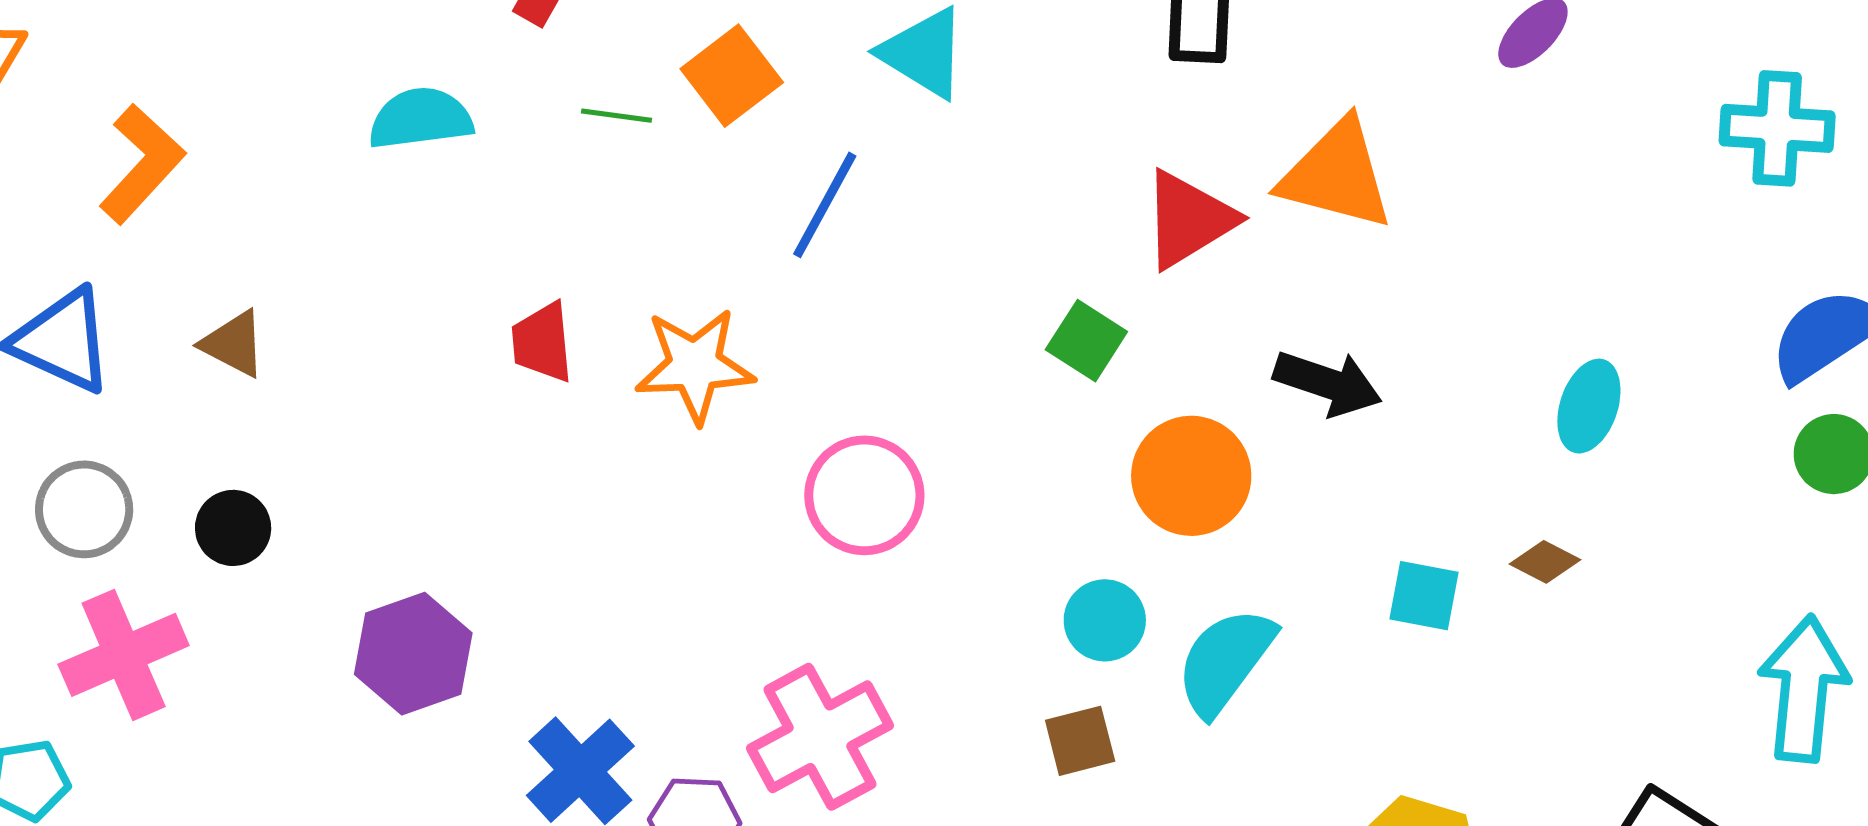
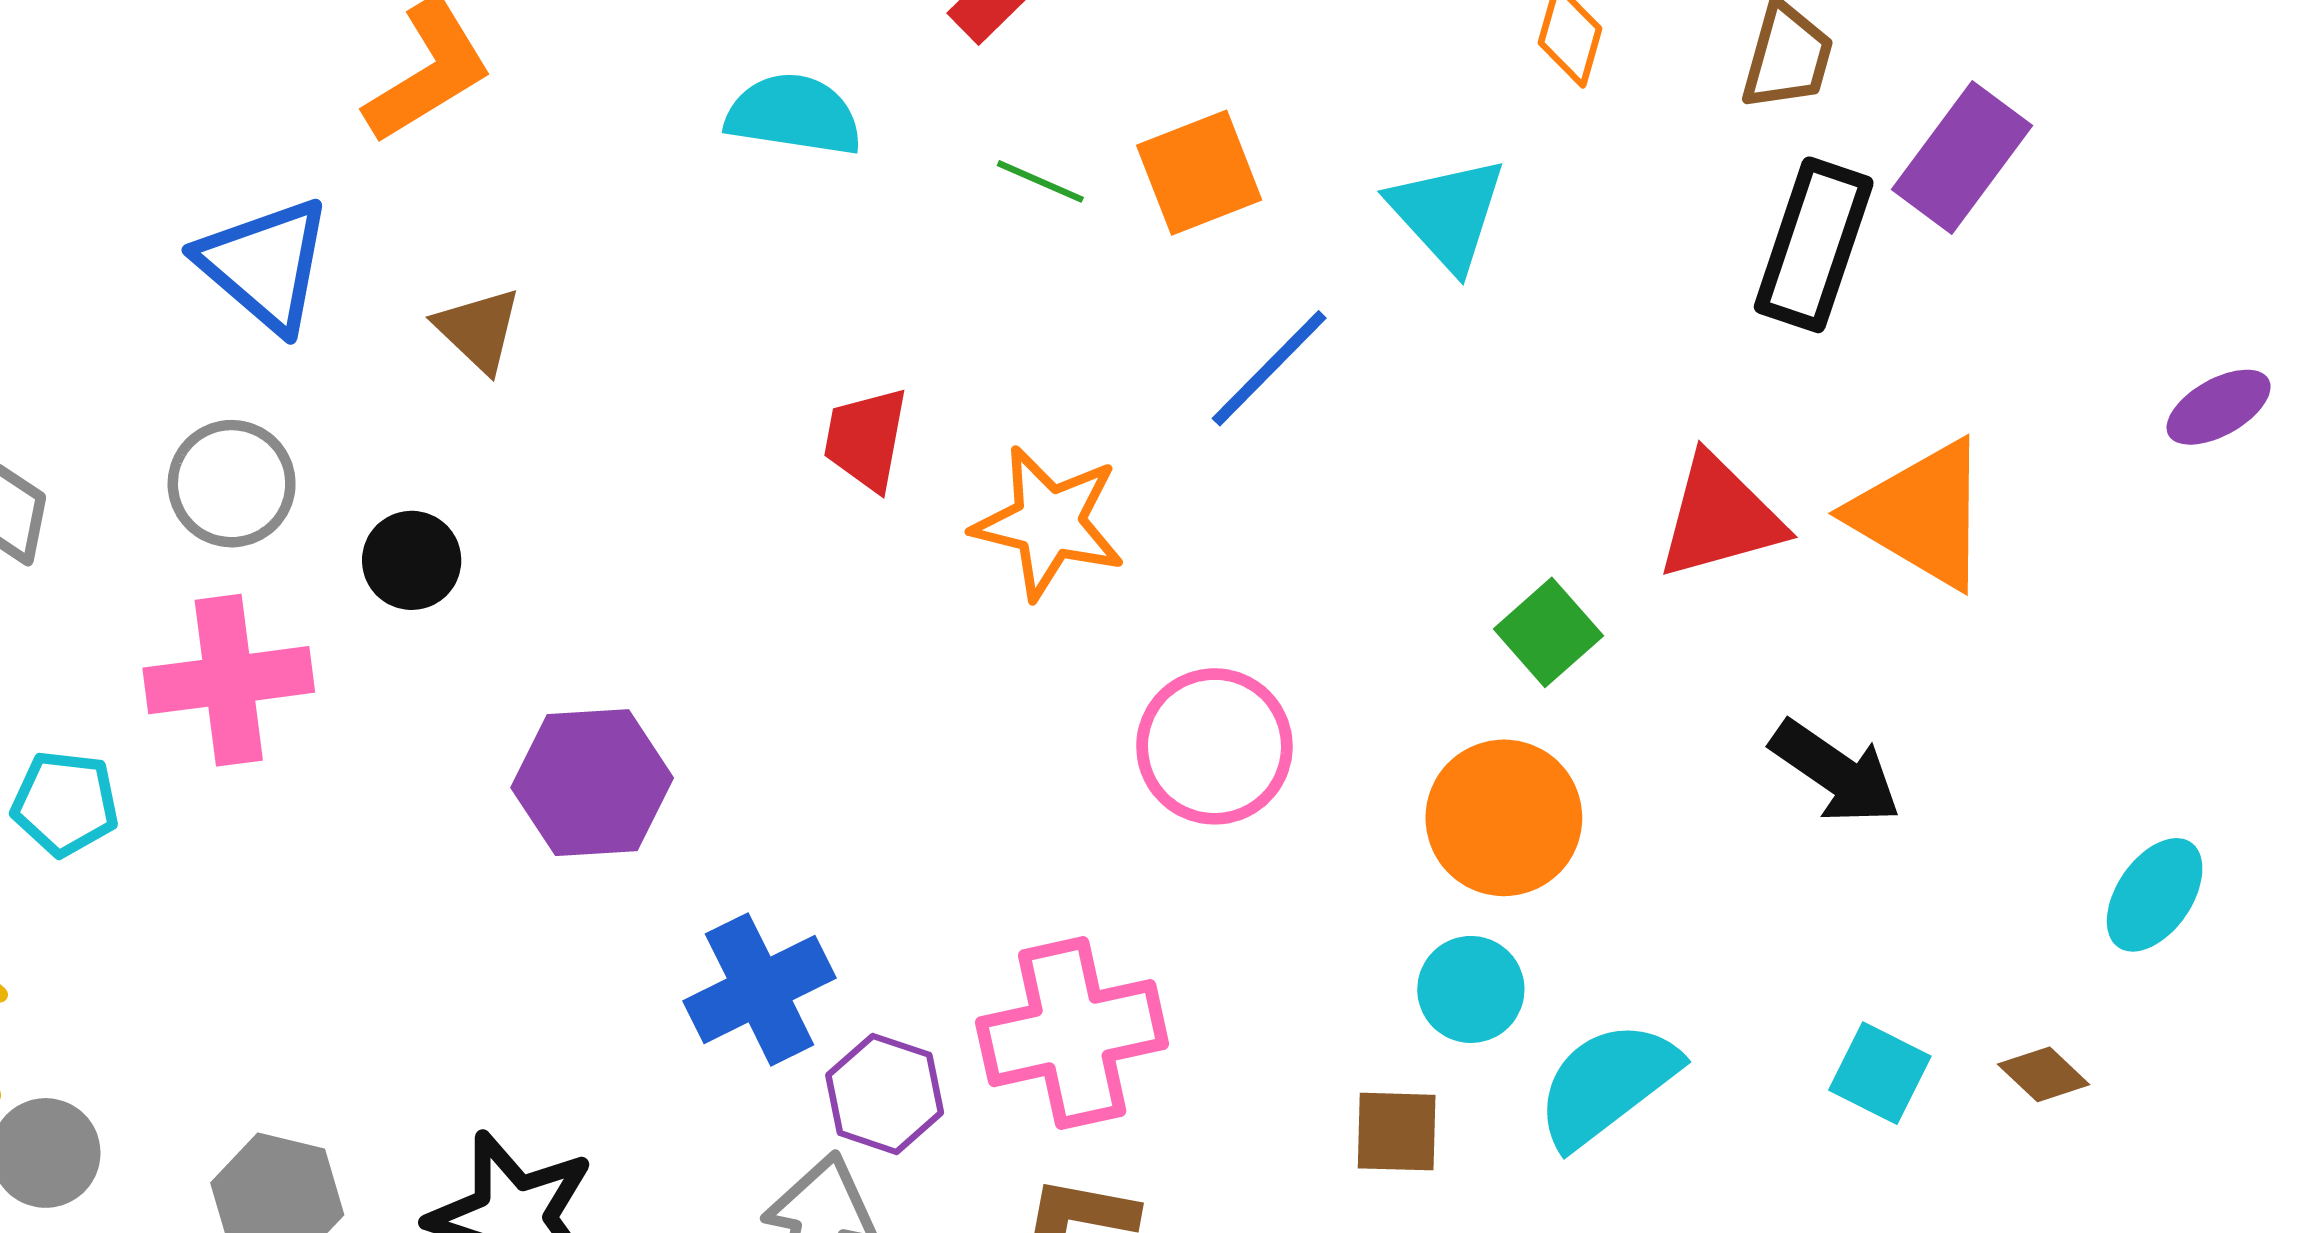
orange circle: (1191, 476) -> (1504, 818), moved

